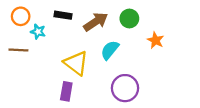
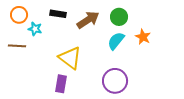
cyan semicircle: (110, 50) -> (116, 41), moved

